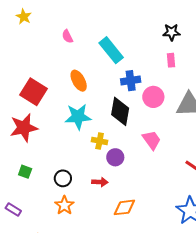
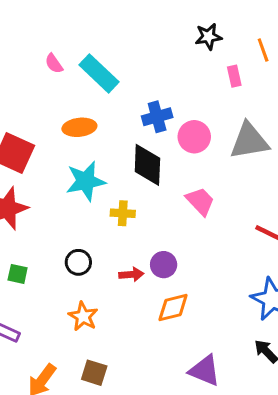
cyan rectangle: (111, 50) -> (99, 73), moved
pink rectangle: (171, 60) -> (234, 76), moved
orange ellipse: (79, 81) -> (79, 127), turned -60
purple circle: (115, 157) -> (164, 265), moved
black circle: (63, 178) -> (78, 262), moved

